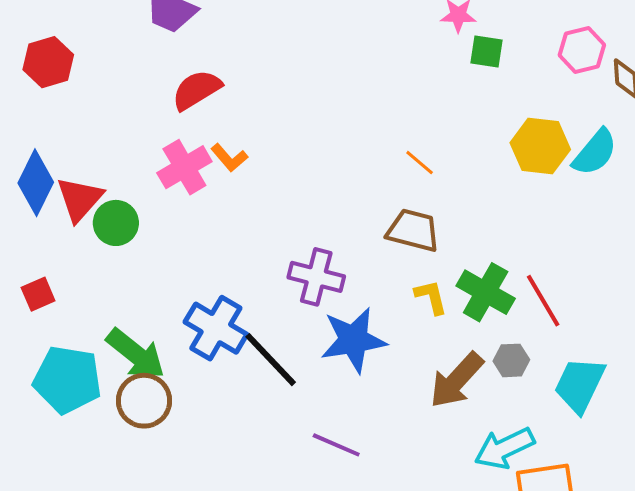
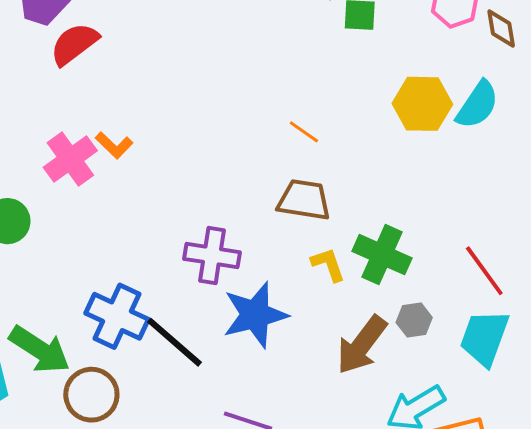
red semicircle: (197, 90) -> (74, 44), moved
red line: (543, 301) -> (484, 271), moved
brown circle: (144, 401) -> (91, 395), moved

